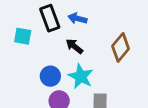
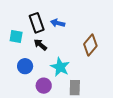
black arrow: (74, 46) -> (40, 45), moved
blue circle: (50, 76) -> (25, 66), moved

